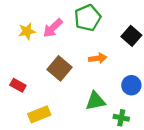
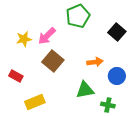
pink arrow: (53, 28) -> (47, 36), moved
yellow star: (27, 31) -> (24, 39), moved
orange arrow: (98, 58) -> (95, 62), moved

